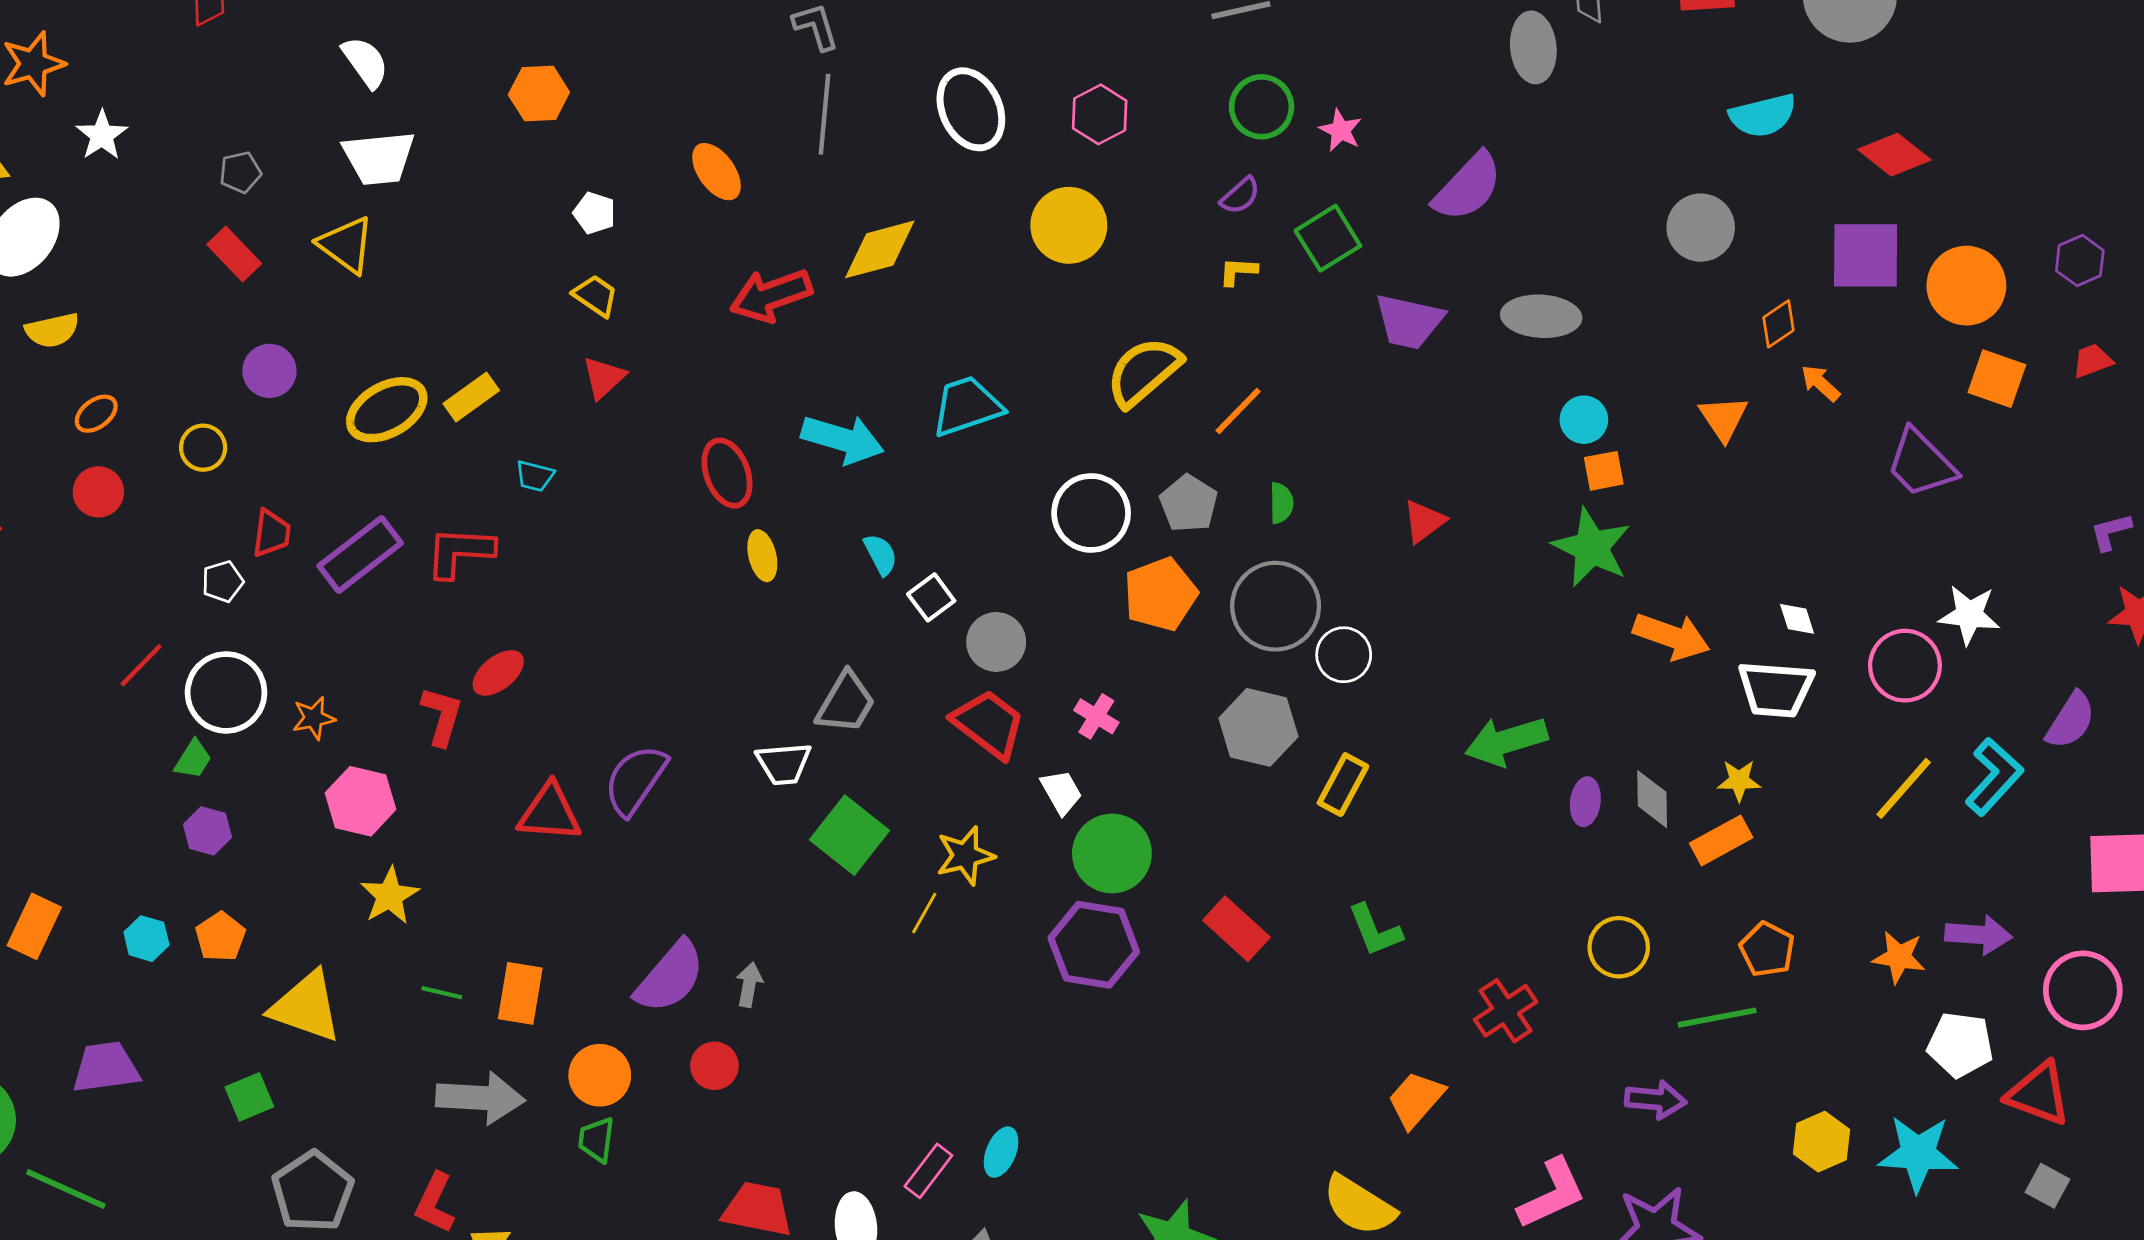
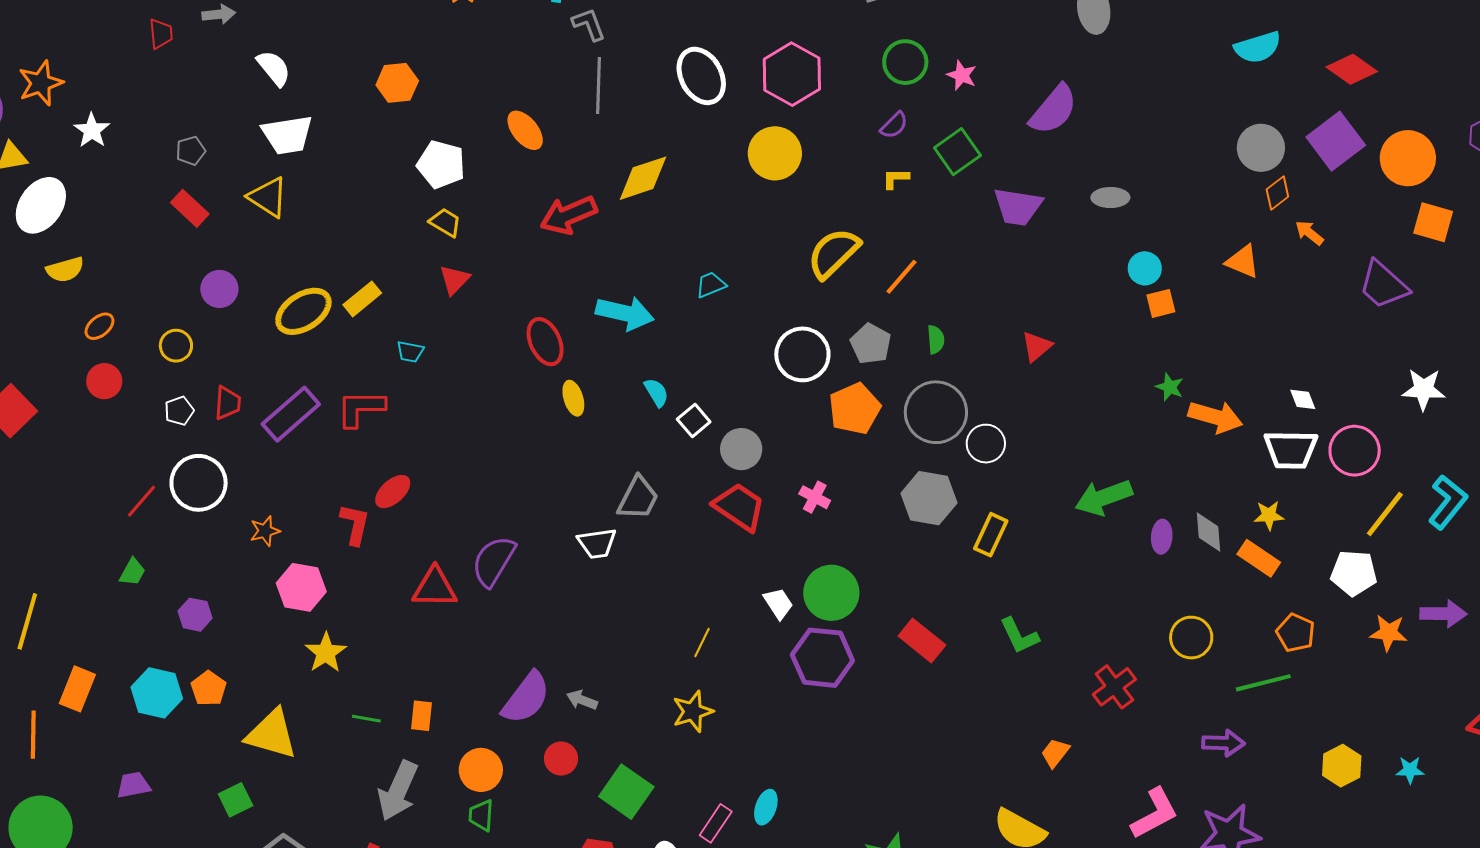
pink hexagon: (1100, 114) -> (792, 74), size x1.5
white pentagon: (594, 213) -> (441, 164), size x1.6
gray circle: (1701, 228) -> (1261, 148), moved
purple square: (1866, 255) -> (1336, 141), turned -34
gray ellipse: (1541, 316) -> (1110, 198), size x0.7
cyan trapezoid: (967, 406) -> (711, 285), size x0.6
orange triangle: (1723, 418) -> (1243, 261), turned -30
green star: (1592, 547) -> (1170, 387), moved, size x0.5
white pentagon: (223, 582) -> (179, 411), moved
pink circle: (1905, 666) -> (1355, 451), moved
white circle: (226, 692) -> (199, 483), moved
green trapezoid: (193, 759) -> (132, 572), moved
white trapezoid: (1061, 792) -> (778, 603), moved
green square: (849, 835) -> (626, 792), moved
orange rectangle: (1721, 840) -> (1259, 558), turned 66
yellow star: (965, 856) -> (693, 711), moved
cyan hexagon: (146, 939) -> (157, 693), size x1.6
gray arrow: (749, 985) -> (582, 700), turned -76
orange rectangle: (520, 993) -> (422, 716), size x0.7
white pentagon: (1960, 1045) -> (1354, 573), moved
purple trapezoid: (106, 1067) -> (133, 785), size x0.7
gray arrow: (480, 1098) -> (398, 791), turned 114
orange trapezoid: (1416, 1099) -> (1055, 753), size x0.7
cyan star: (1918, 1154) -> (1410, 770), size x0.5

